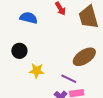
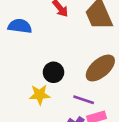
black circle: (19, 51) -> (53, 72), moved

